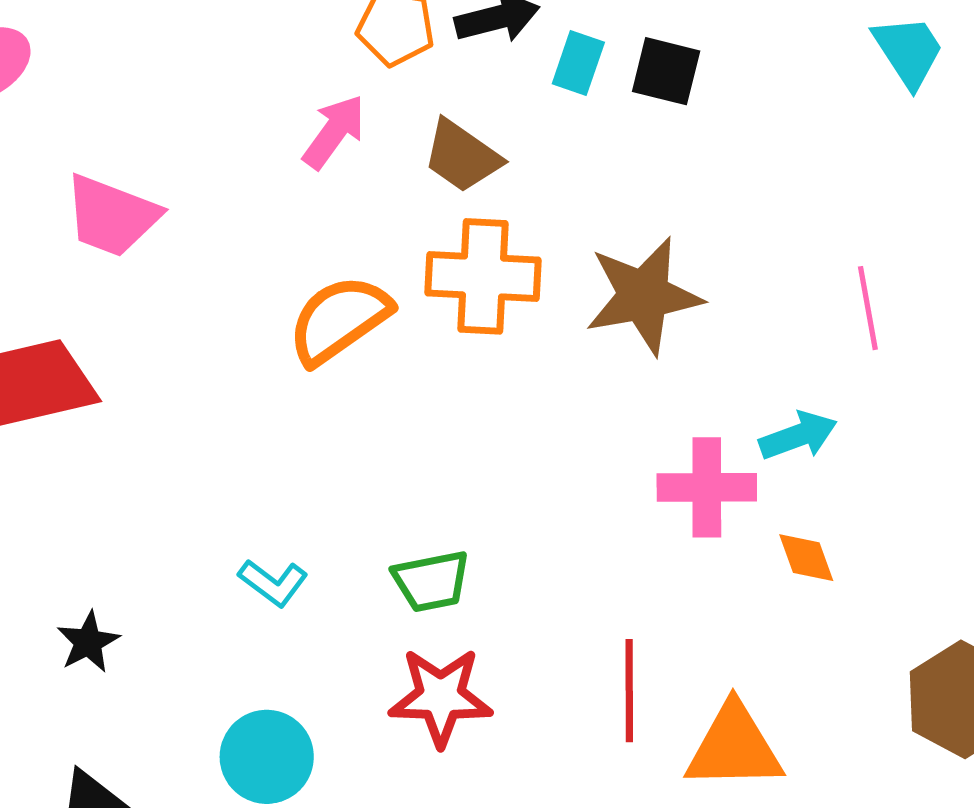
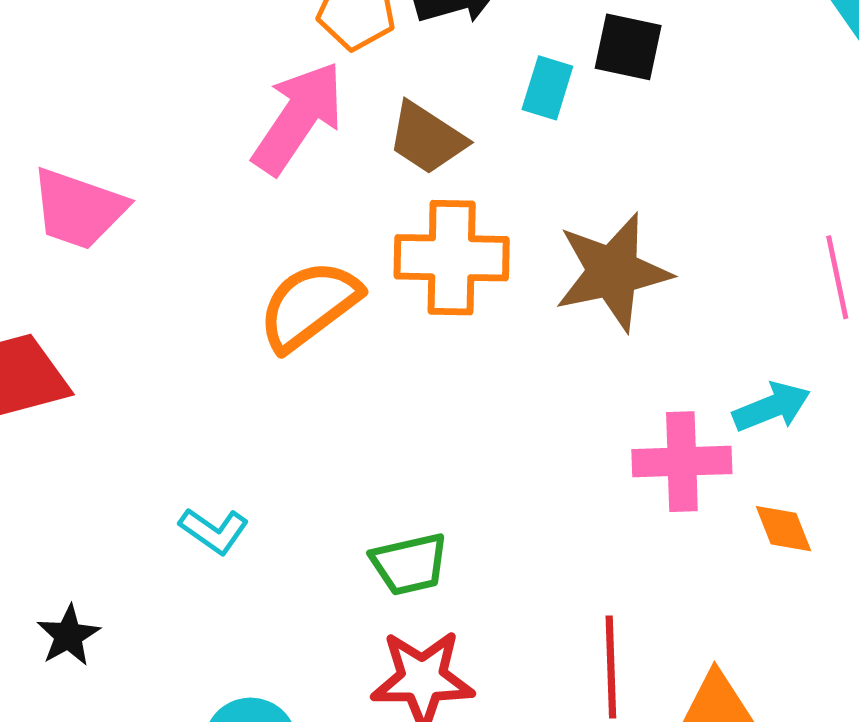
cyan rectangle: (578, 63) -> (547, 88), moved
pink arrow: (334, 132) -> (298, 118), size x1.5
cyan L-shape: (273, 583) -> (214, 531), moved

